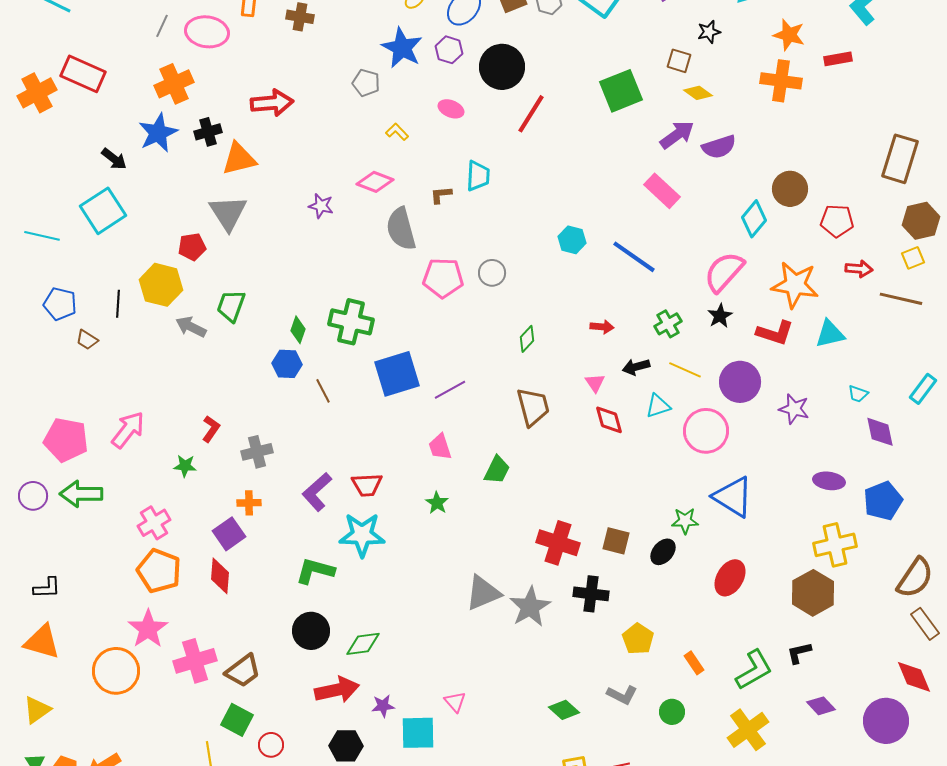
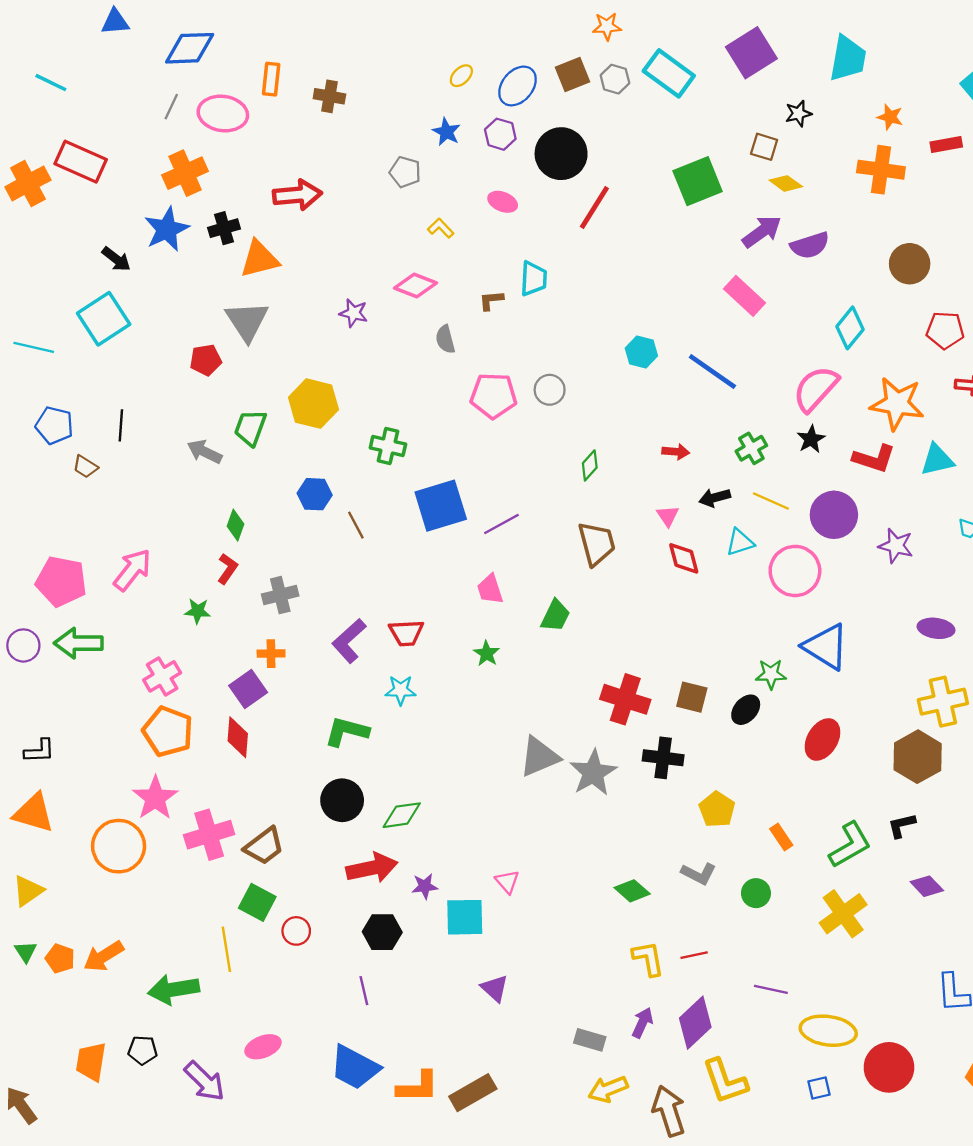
orange star: (789, 35) -> (890, 117), size x0.7
blue star: (402, 48) -> (446, 132), size x0.6
brown circle: (790, 189) -> (910, 264), moved
gray semicircle: (401, 229) -> (445, 339), size x0.6
yellow hexagon: (161, 285) -> (313, 404), moved
green cross: (351, 322) -> (388, 446), size x0.7
green diamond: (298, 330) -> (235, 525), moved
cyan star: (362, 535) -> (401, 690), size x0.6

